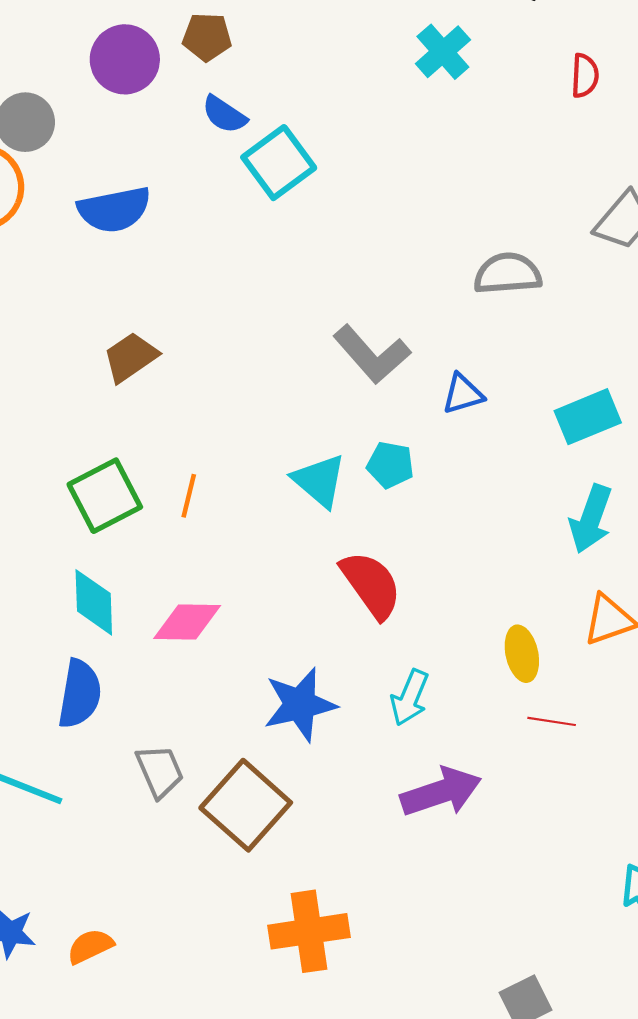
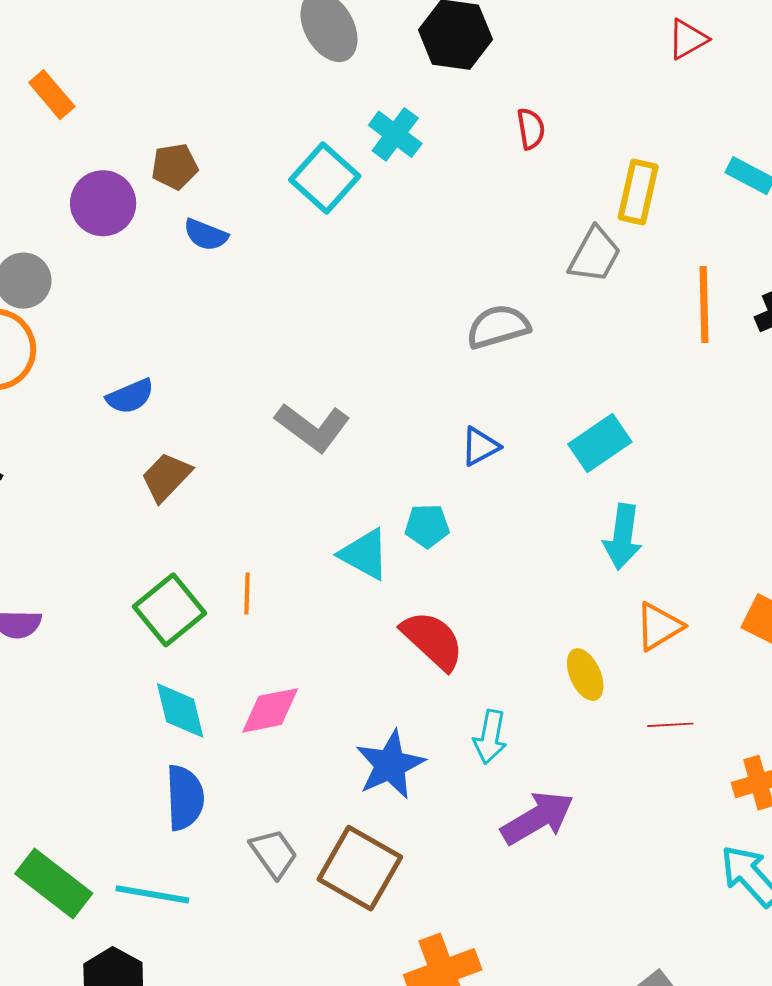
cyan square: (279, 163) -> (325, 178), moved
blue semicircle: (114, 210) -> (130, 396), moved, size x0.7
gray L-shape: (372, 354) -> (313, 427), moved
red line: (552, 721) -> (670, 725), moved

